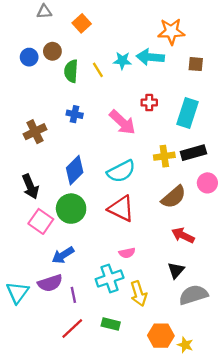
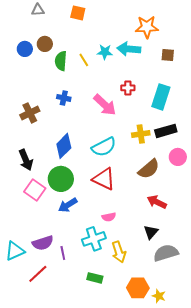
orange square: (82, 23) -> (78, 13), moved, turned -35
blue arrow: (63, 255) -> (68, 205), moved
cyan triangle: (17, 292) -> (15, 251), turned 30
red line: (72, 329) -> (38, 274), moved

